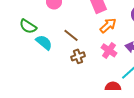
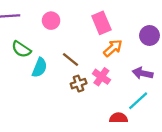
cyan semicircle: (44, 42) -> (40, 68), turned 72
pink cross: (109, 50) -> (101, 77), moved

